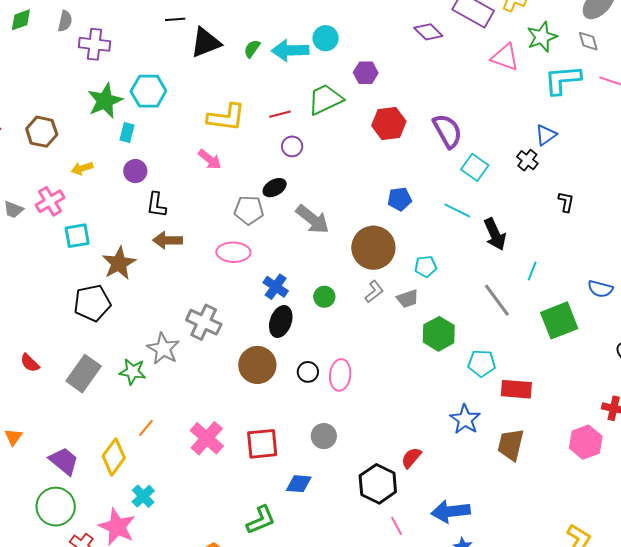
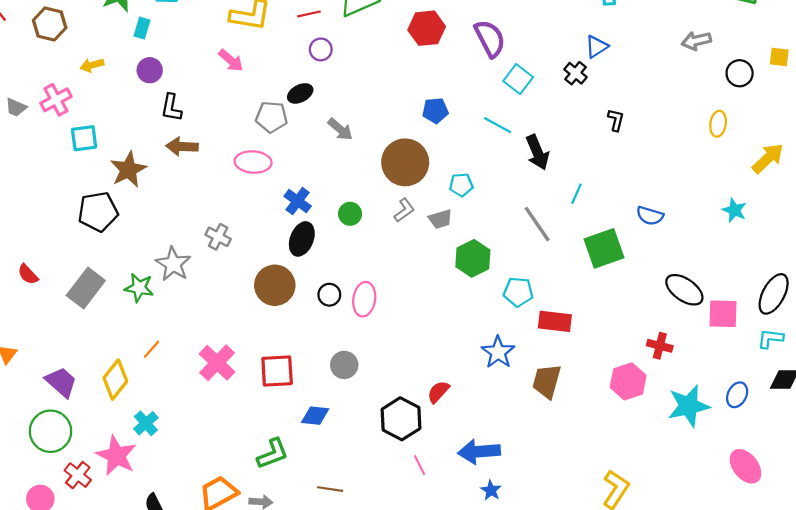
gray arrow: (313, 219) -> (340, 129), size x0.7
gray cross: (204, 322) -> (218, 237), size x0.7

